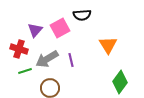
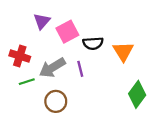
black semicircle: (82, 15) -> (93, 43), moved
purple triangle: (35, 30) -> (42, 21), moved

